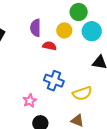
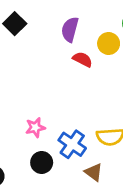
blue cross: (54, 81) -> (72, 144), moved

